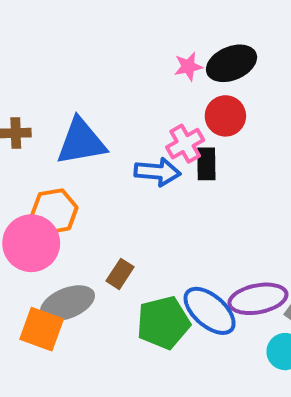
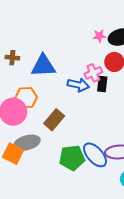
brown rectangle: (120, 274) -> (54, 120), moved, size x1.5

